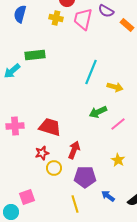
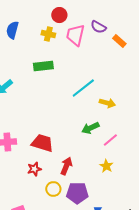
green rectangle: (35, 55) -> (43, 66), moved
cyan line: (91, 72) -> (83, 88), turned 30
yellow star: (118, 160) -> (106, 166), moved
yellow circle: (54, 168) -> (53, 189), moved

